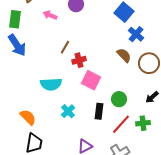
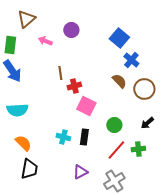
brown line: (65, 47) -> (60, 73), turned -40
cyan semicircle: (51, 84) -> (17, 110), moved
cyan cross: (68, 111) -> (63, 137), turned -32
black rectangle: (99, 111) -> (84, 137), moved

